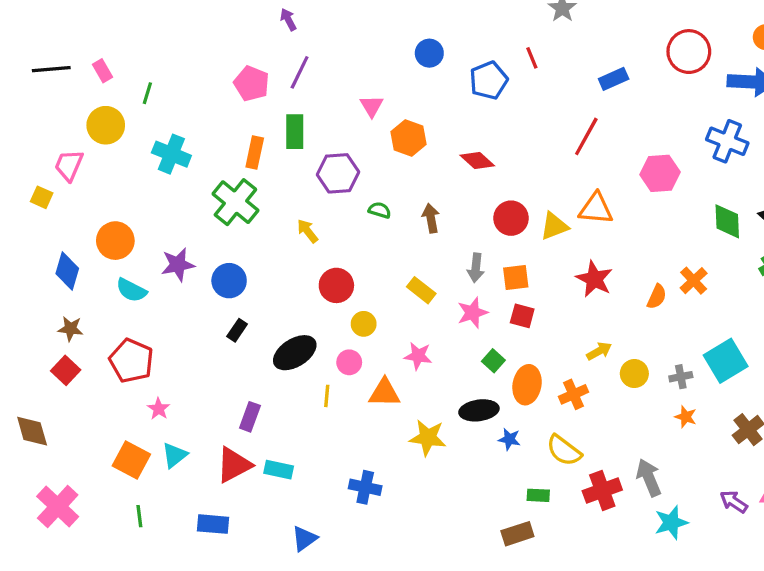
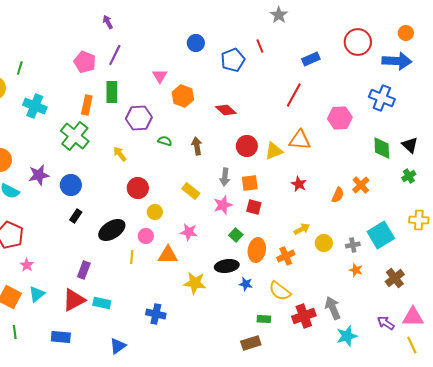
red star: (594, 279) -> (299, 184), size x0.7

